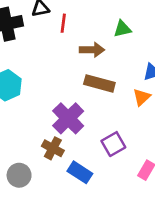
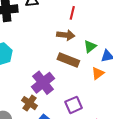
red line: (63, 23) -> (72, 13), moved
green triangle: (122, 29) -> (90, 46), moved, turned -32

